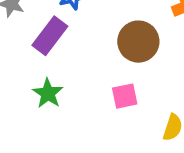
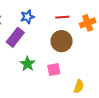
green star: (48, 93) -> (28, 64), moved

